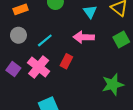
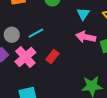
gray circle: (18, 35) -> (12, 35), moved
pink arrow: (84, 37) -> (86, 37), moved

